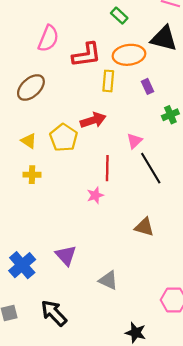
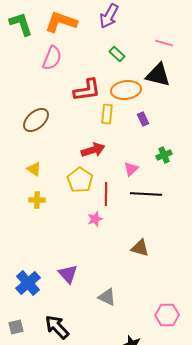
pink semicircle: (48, 38) -> (52, 58), moved
green cross: (170, 115) -> (164, 155), moved
yellow pentagon: (64, 138) -> (80, 180), moved
black line: (151, 168) -> (146, 194), turned -56

